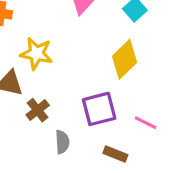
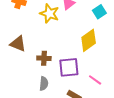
yellow star: (36, 54) -> (49, 14), moved
brown cross: (38, 110) -> (44, 58), moved, turned 32

